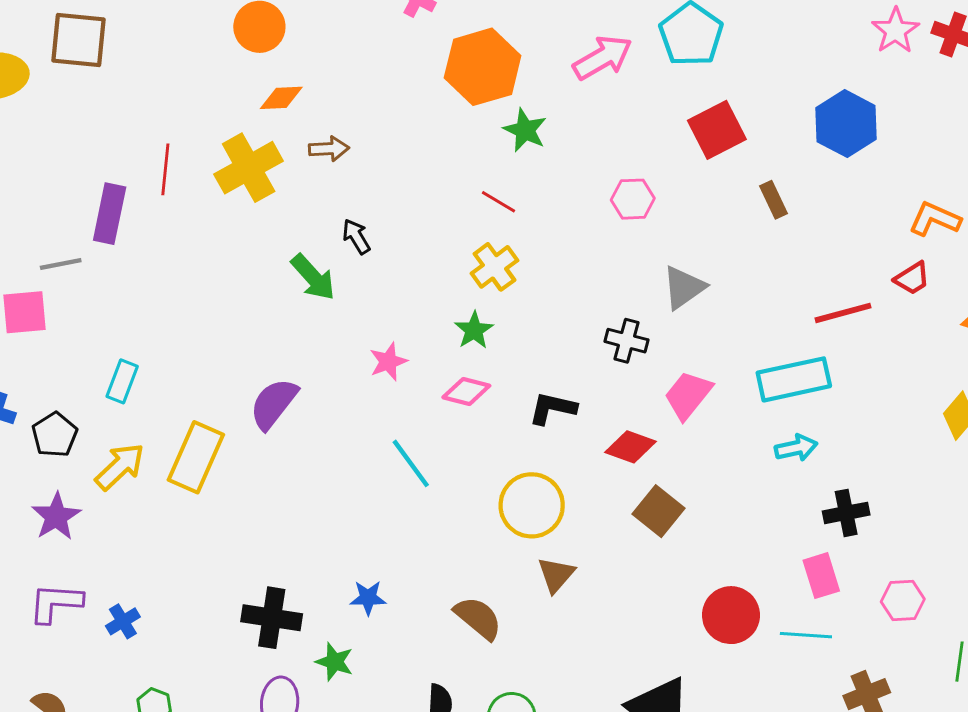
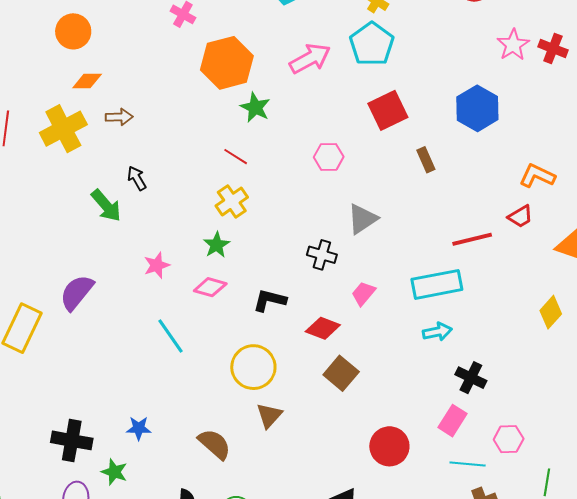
pink trapezoid: (688, 395) -> (363, 293), size x0.7
black cross: (846, 513) -> (471, 378), turned 36
pink rectangle: (821, 576) -> (453, 421), turned 48
cyan line: (806, 635) -> (468, 464), moved

